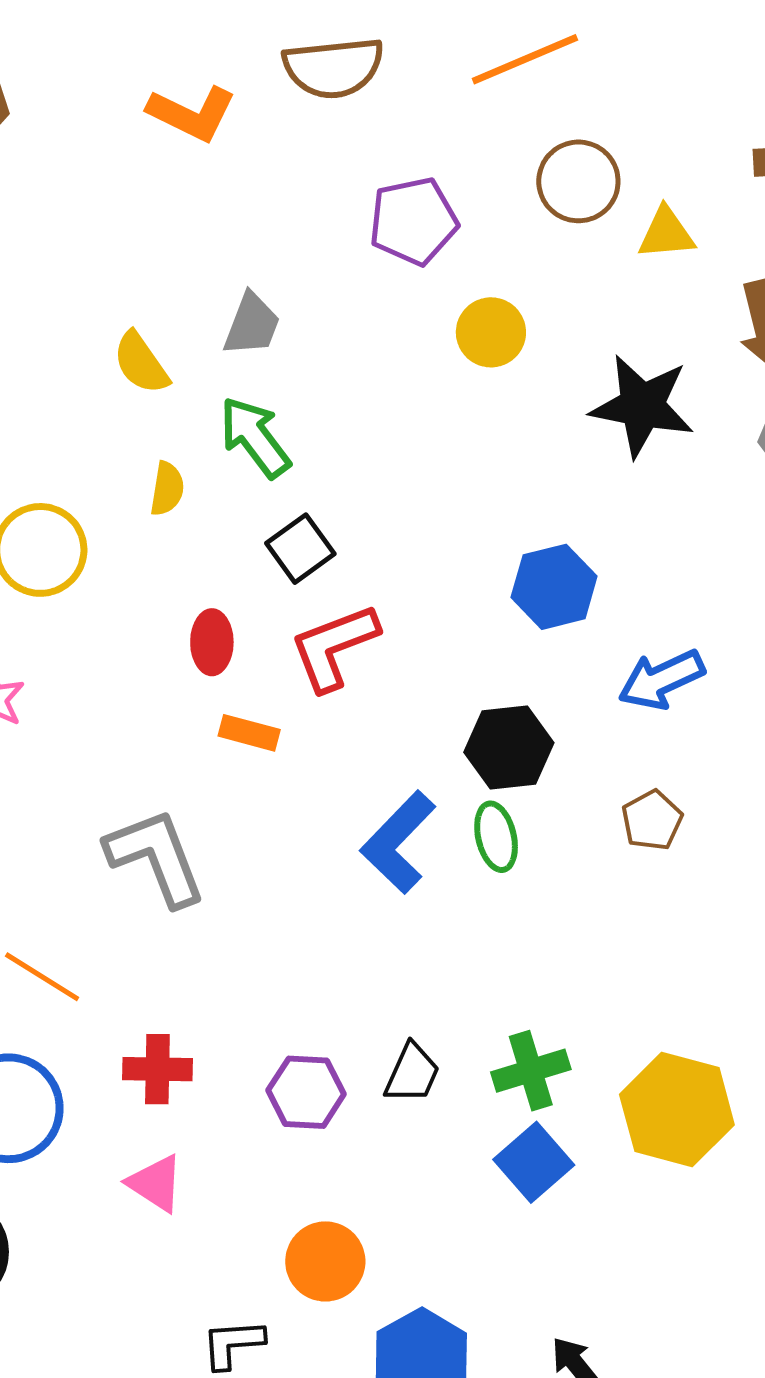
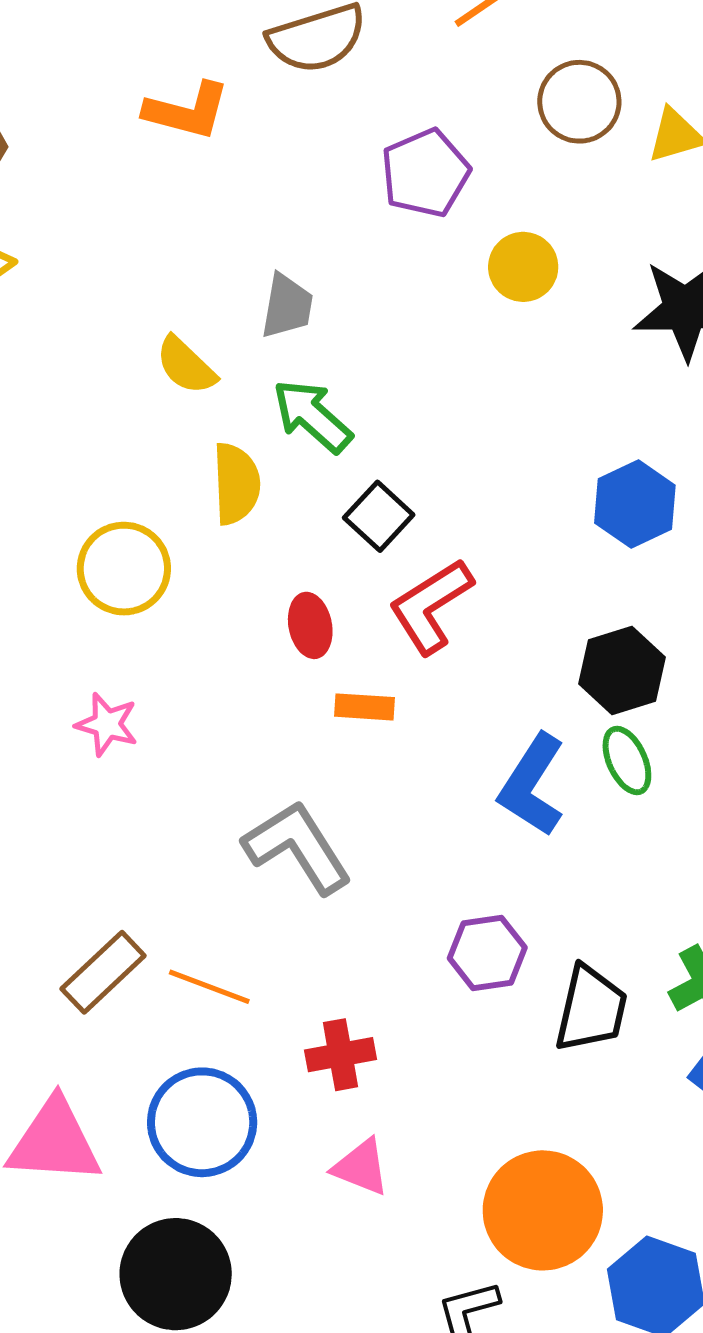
yellow semicircle: (167, 489) -> (236, 484), size x1.5
black trapezoid: (412, 1073) -> (591, 1009), size x1.4
purple hexagon: (306, 1092) -> (487, 953), moved
orange circle: (325, 1261) -> (543, 1210), size x1.5

